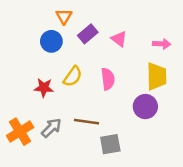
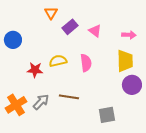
blue circle: (51, 41) -> (13, 40), moved
yellow semicircle: (73, 76) -> (58, 61), turned -138
purple circle: (145, 107) -> (132, 85), moved
gray square: (110, 144) -> (107, 115), moved

